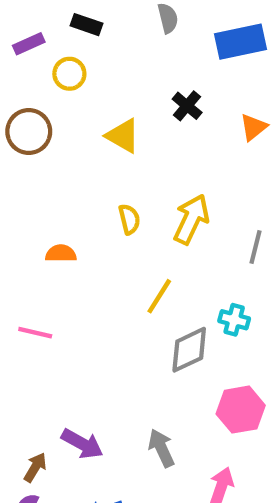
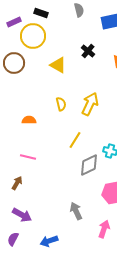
yellow circle: (69, 74) -> (33, 36), size x1.6
pink line: (35, 333) -> (28, 157), moved
purple arrow: (82, 444) -> (22, 215), moved
brown arrow: (35, 467) -> (17, 183), moved

